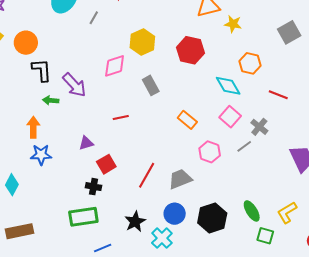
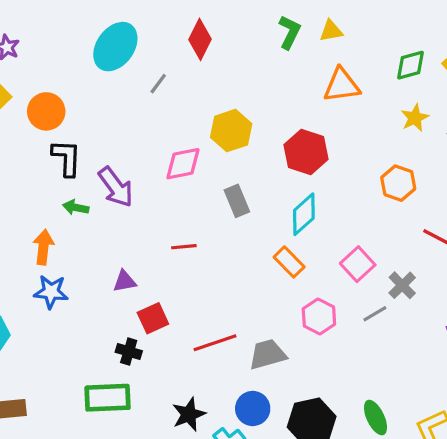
yellow star: (233, 24) -> (415, 118), moved, turned 30
cyan diamond: (228, 86) -> (304, 214), moved, turned 72
red line: (147, 175) -> (215, 343), turned 36

